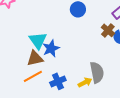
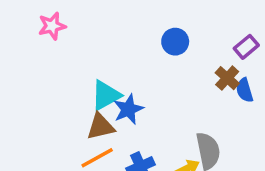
cyan triangle: (38, 40) -> (106, 95), turned 36

